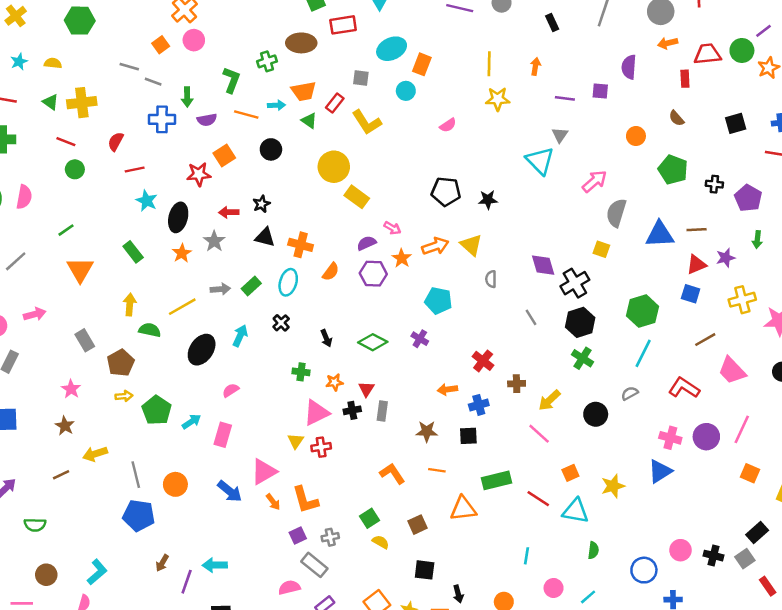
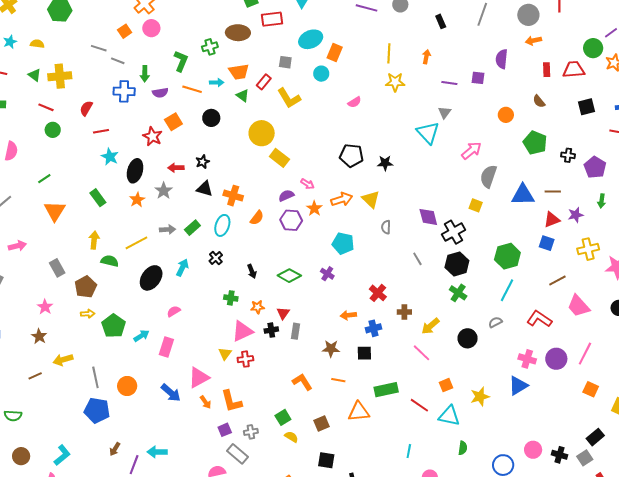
red trapezoid: (707, 54) -> (574, 70), moved
red star: (199, 174) -> (152, 136), turned 30

